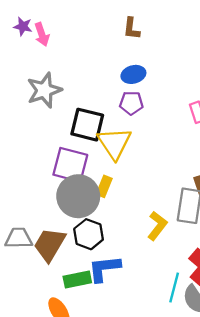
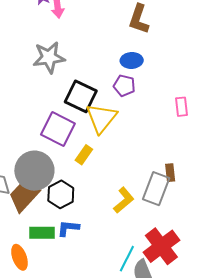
brown L-shape: (131, 28) -> (139, 19), size x1.4
gray circle: (78, 196) -> (34, 171), moved
blue L-shape: (104, 269) -> (68, 228), size x0.7

